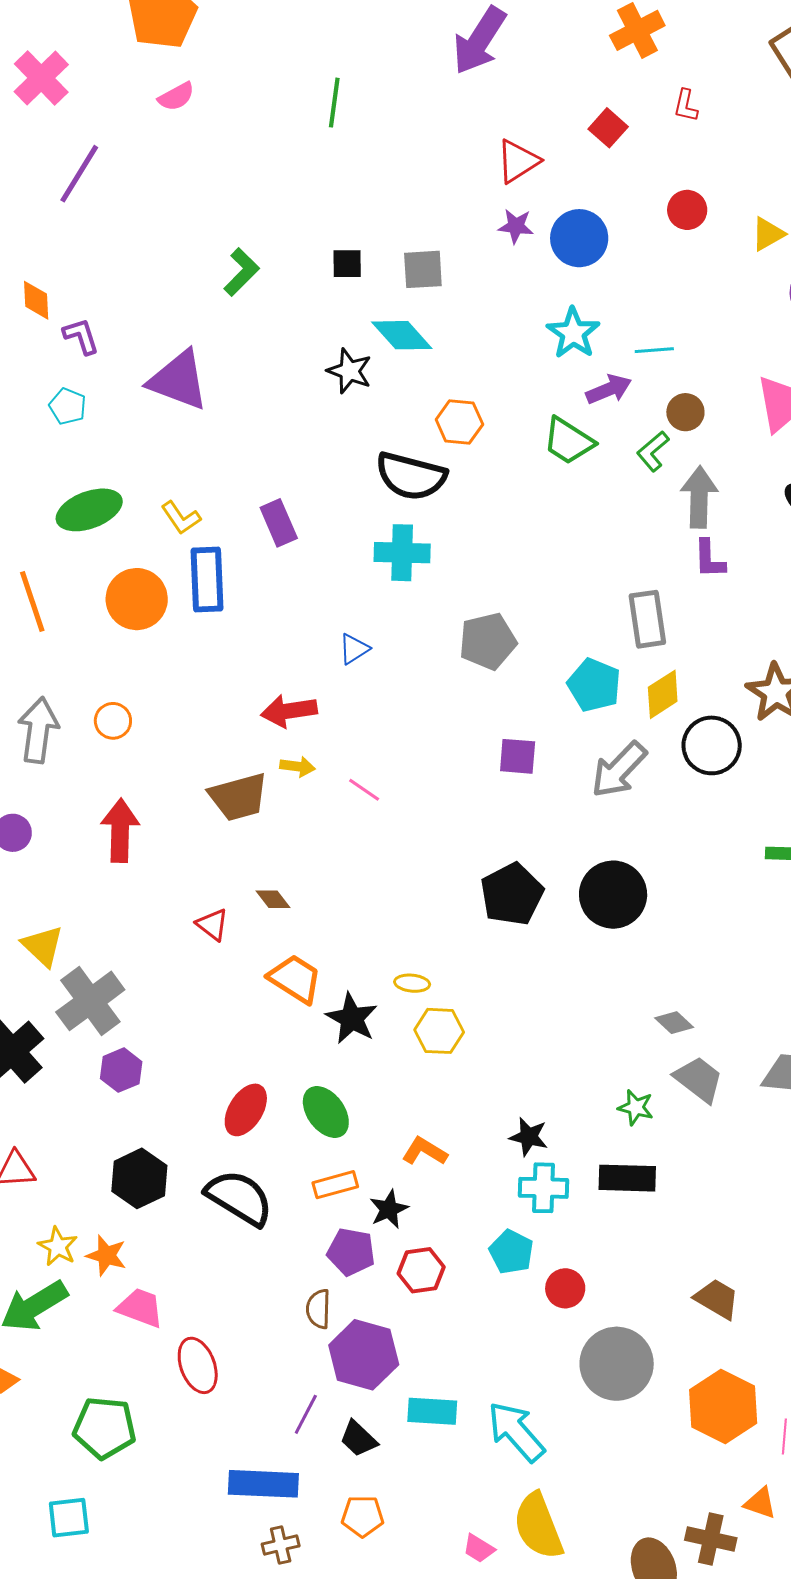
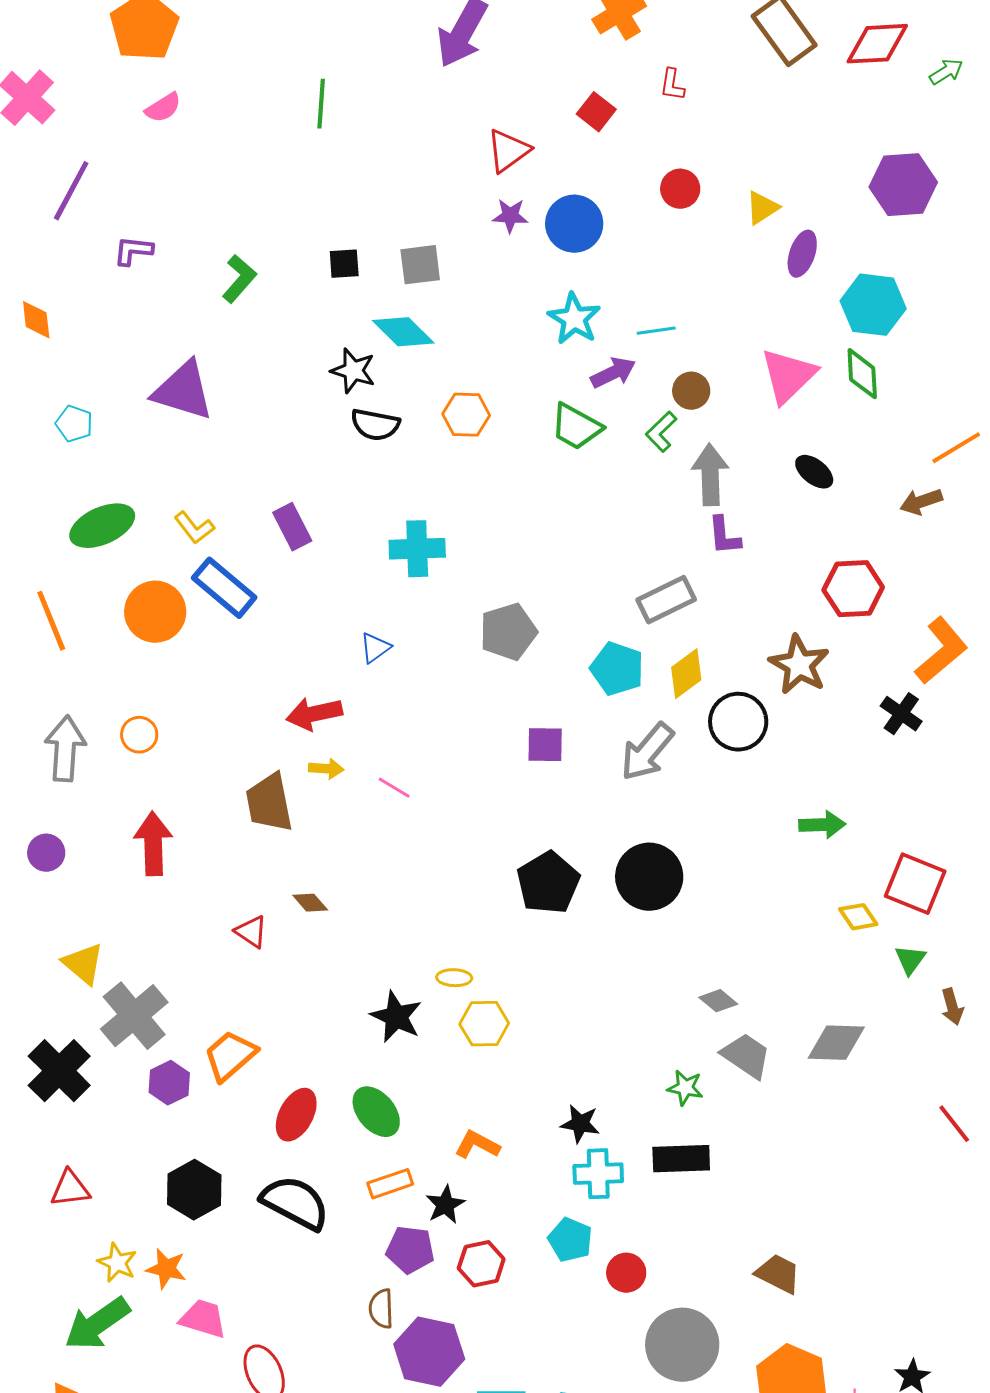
purple L-shape: (81, 336) -> (133, 251), moved, turned -63
black semicircle: (411, 476) -> (375, 425), moved, size x0.7
blue rectangle: (207, 579) -> (224, 588), turned -44
gray rectangle: (647, 619) -> (666, 600), turned 76
brown trapezoid: (238, 797) -> (269, 803), turned 98
orange trapezoid: (295, 979) -> (230, 1056), moved, turned -70

